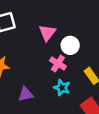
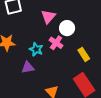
cyan star: (62, 88) -> (36, 49), moved

